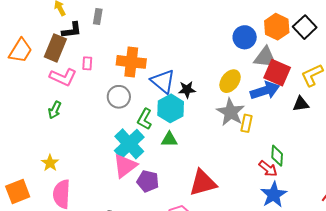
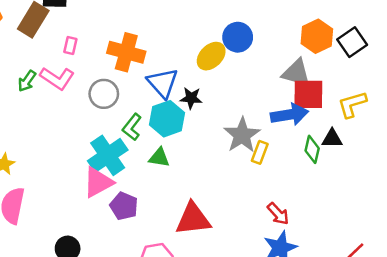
blue circle: (245, 37) -> (238, 37), moved
red square: (277, 73) -> (308, 94), turned -32
pink L-shape: (63, 77) -> (57, 78), moved
yellow ellipse: (230, 81) -> (211, 56), moved
green arrow: (55, 110) -> (27, 81), moved
green diamond: (277, 156) -> (312, 149), moved

